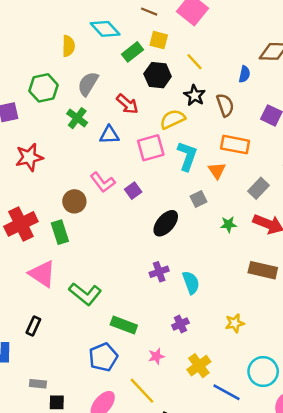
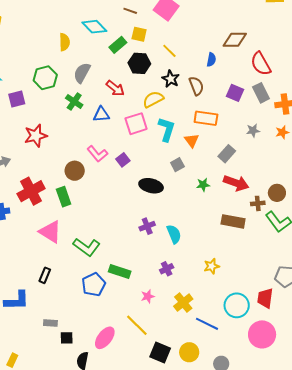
black ellipse: (166, 223) -> (151, 186), turned 65
blue pentagon: (103, 357) -> (94, 285), moved

